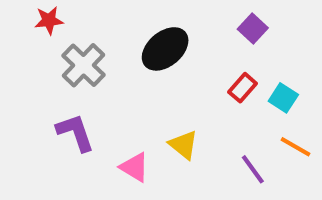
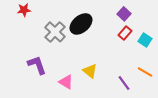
gray cross: (84, 65) -> (55, 32), moved
red rectangle: (243, 88) -> (125, 33), moved
cyan square: (283, 98) -> (145, 40), moved

